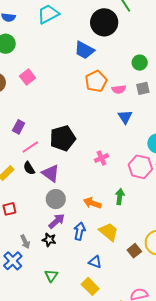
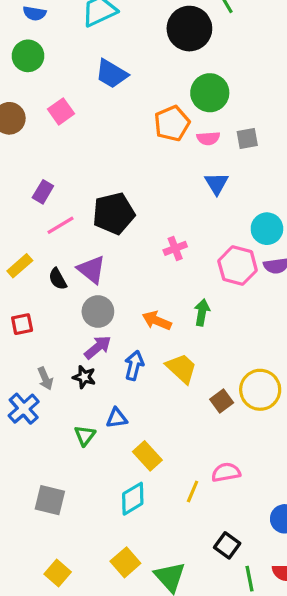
blue trapezoid: (84, 50) -> (112, 74), moved
green circle: (140, 63) -> (210, 93), moved, size x1.5
black semicircle: (29, 168) -> (58, 279), moved
blue triangle: (95, 262) -> (117, 418), moved, turned -32

